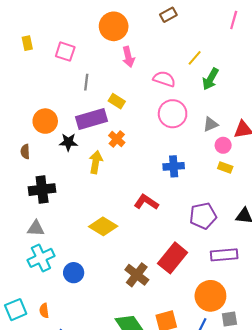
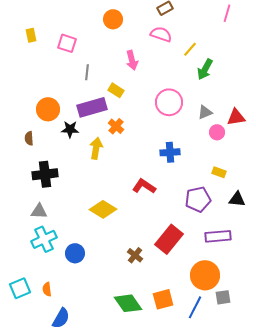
orange circle: (114, 26) -> (113, 19), size x0.7
pink arrow: (128, 57) -> (132, 60), moved
pink semicircle: (164, 79) -> (161, 34), moved
yellow rectangle: (225, 167) -> (219, 172), moved
brown cross: (137, 275) -> (135, 255), size x0.7

